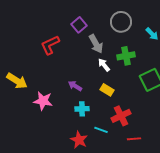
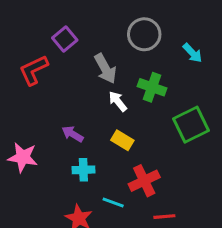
purple square: (79, 25) -> (65, 39), moved
green cross: (126, 56) -> (152, 87), turned 30

